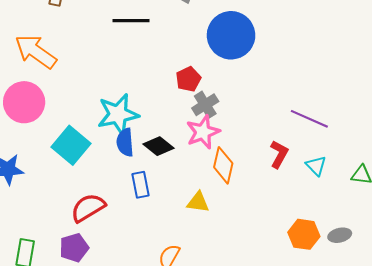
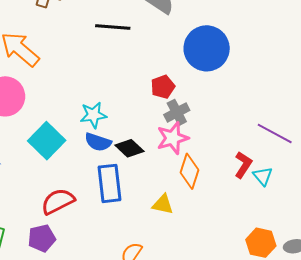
cyan star: (118, 114) -> (93, 115), size x0.7
blue semicircle: (125, 142) -> (98, 142), turned -72
cyan triangle: (316, 166) -> (263, 176), moved
blue rectangle: (140, 185) -> (109, 183), size x1.5

